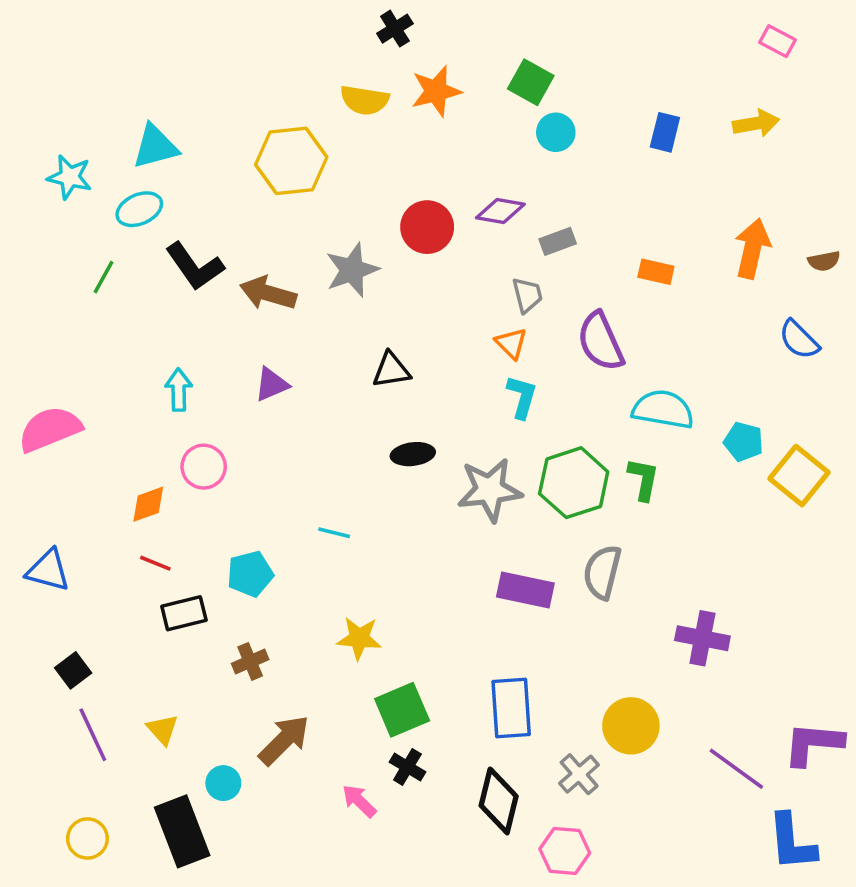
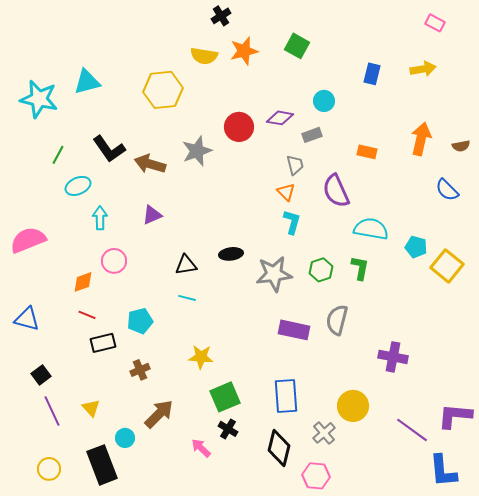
cyan circle: (556, 132) -> (324, 101), moved
cyan star: (70, 177) -> (39, 99), size x1.5
cyan ellipse: (139, 209) -> (78, 186), moved
black triangle: (391, 370) -> (186, 265), moved
green hexagon: (574, 483) -> (321, 270), size x0.6

